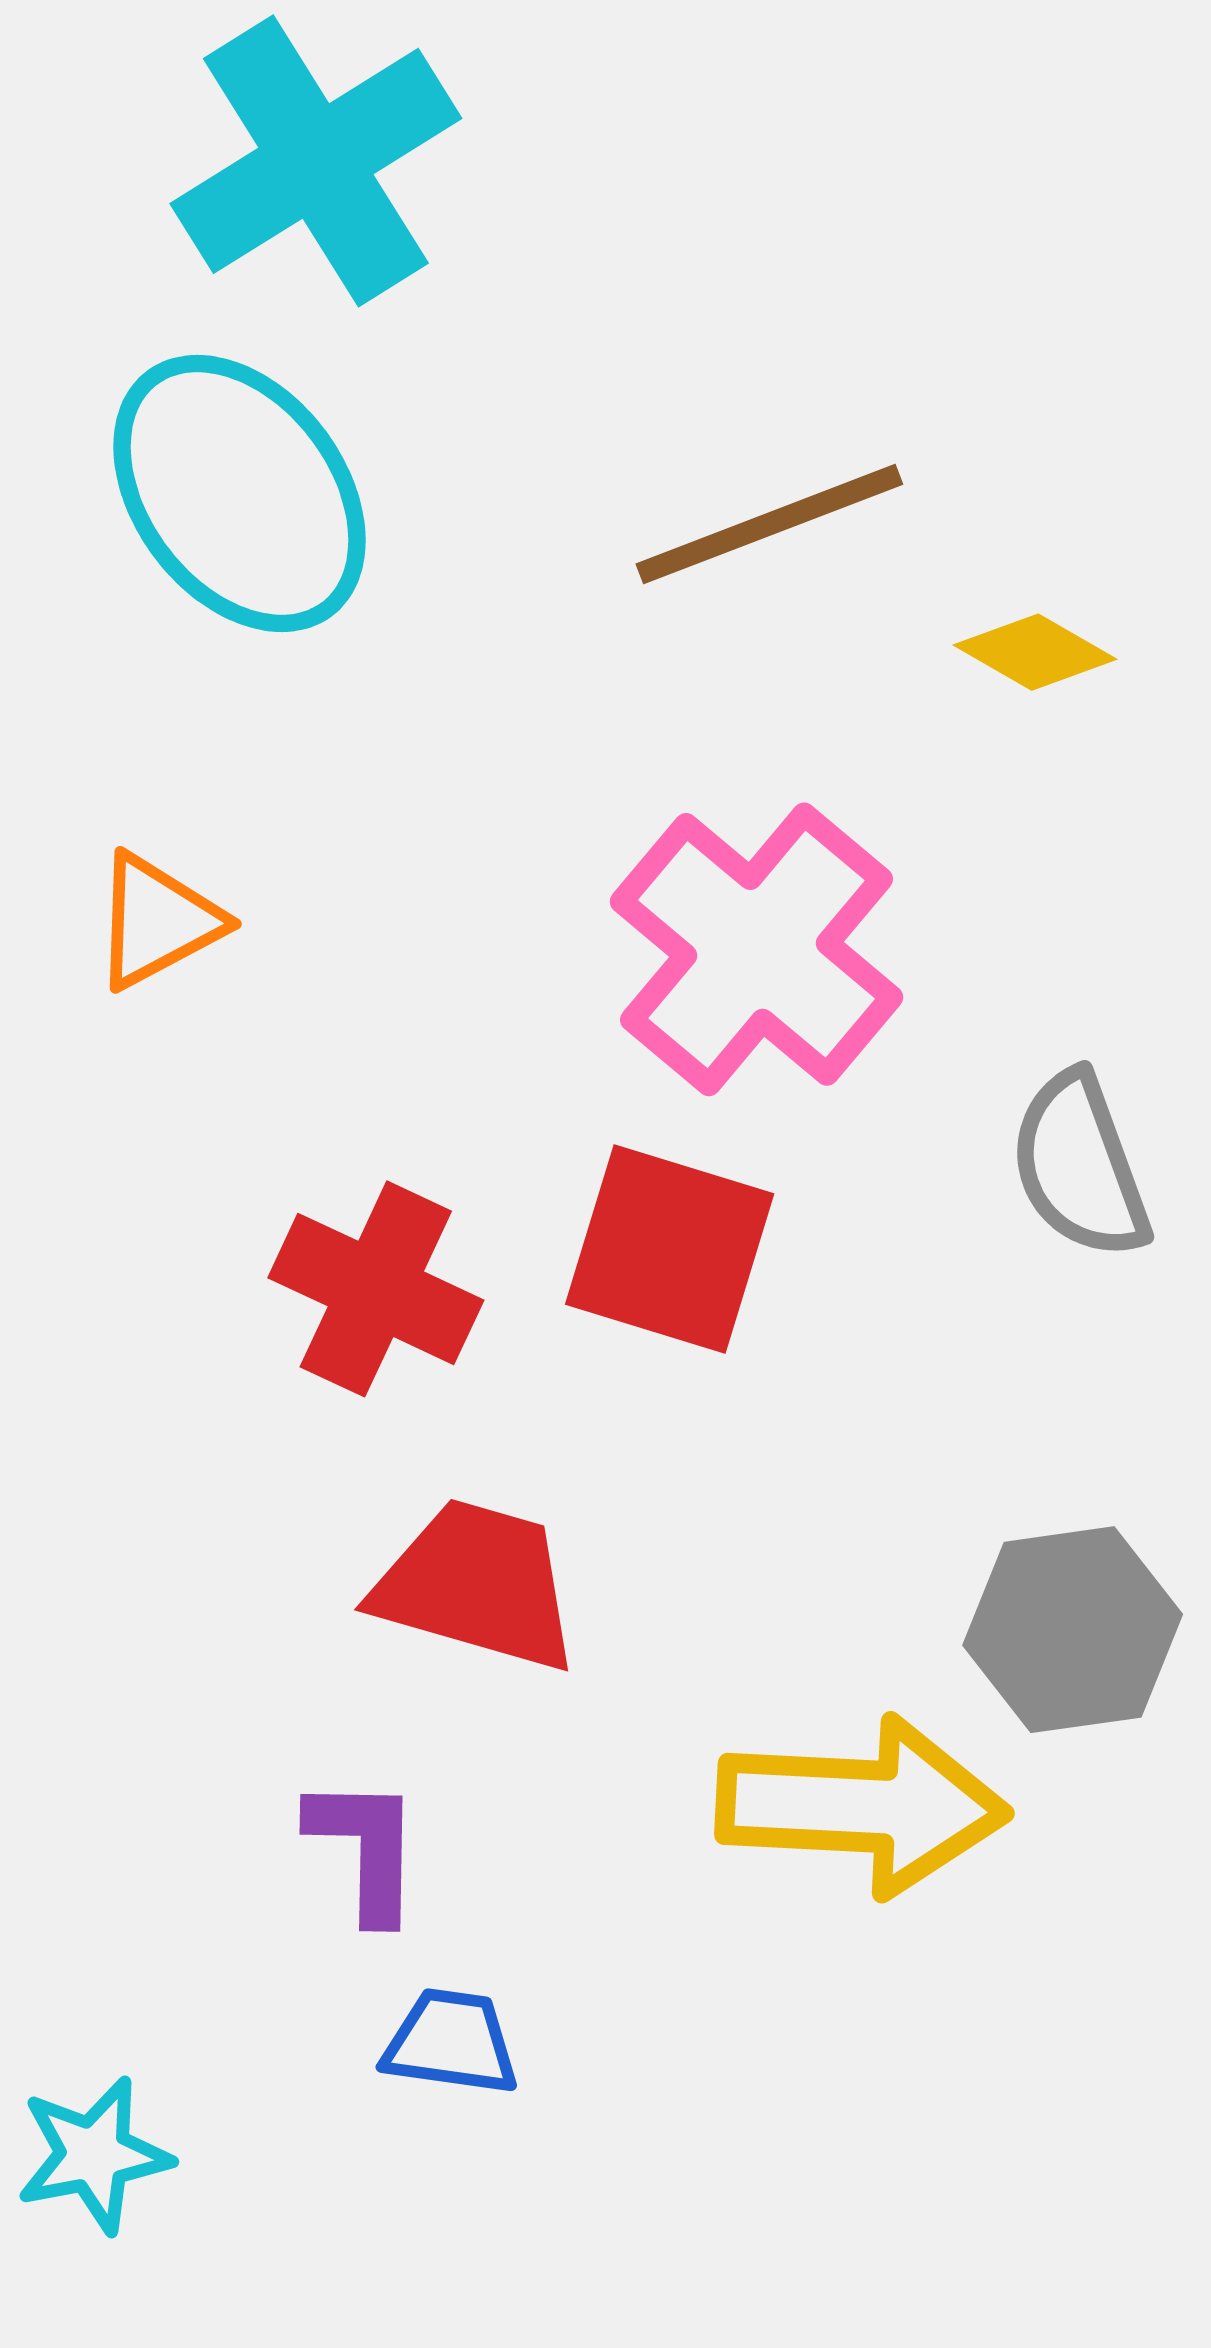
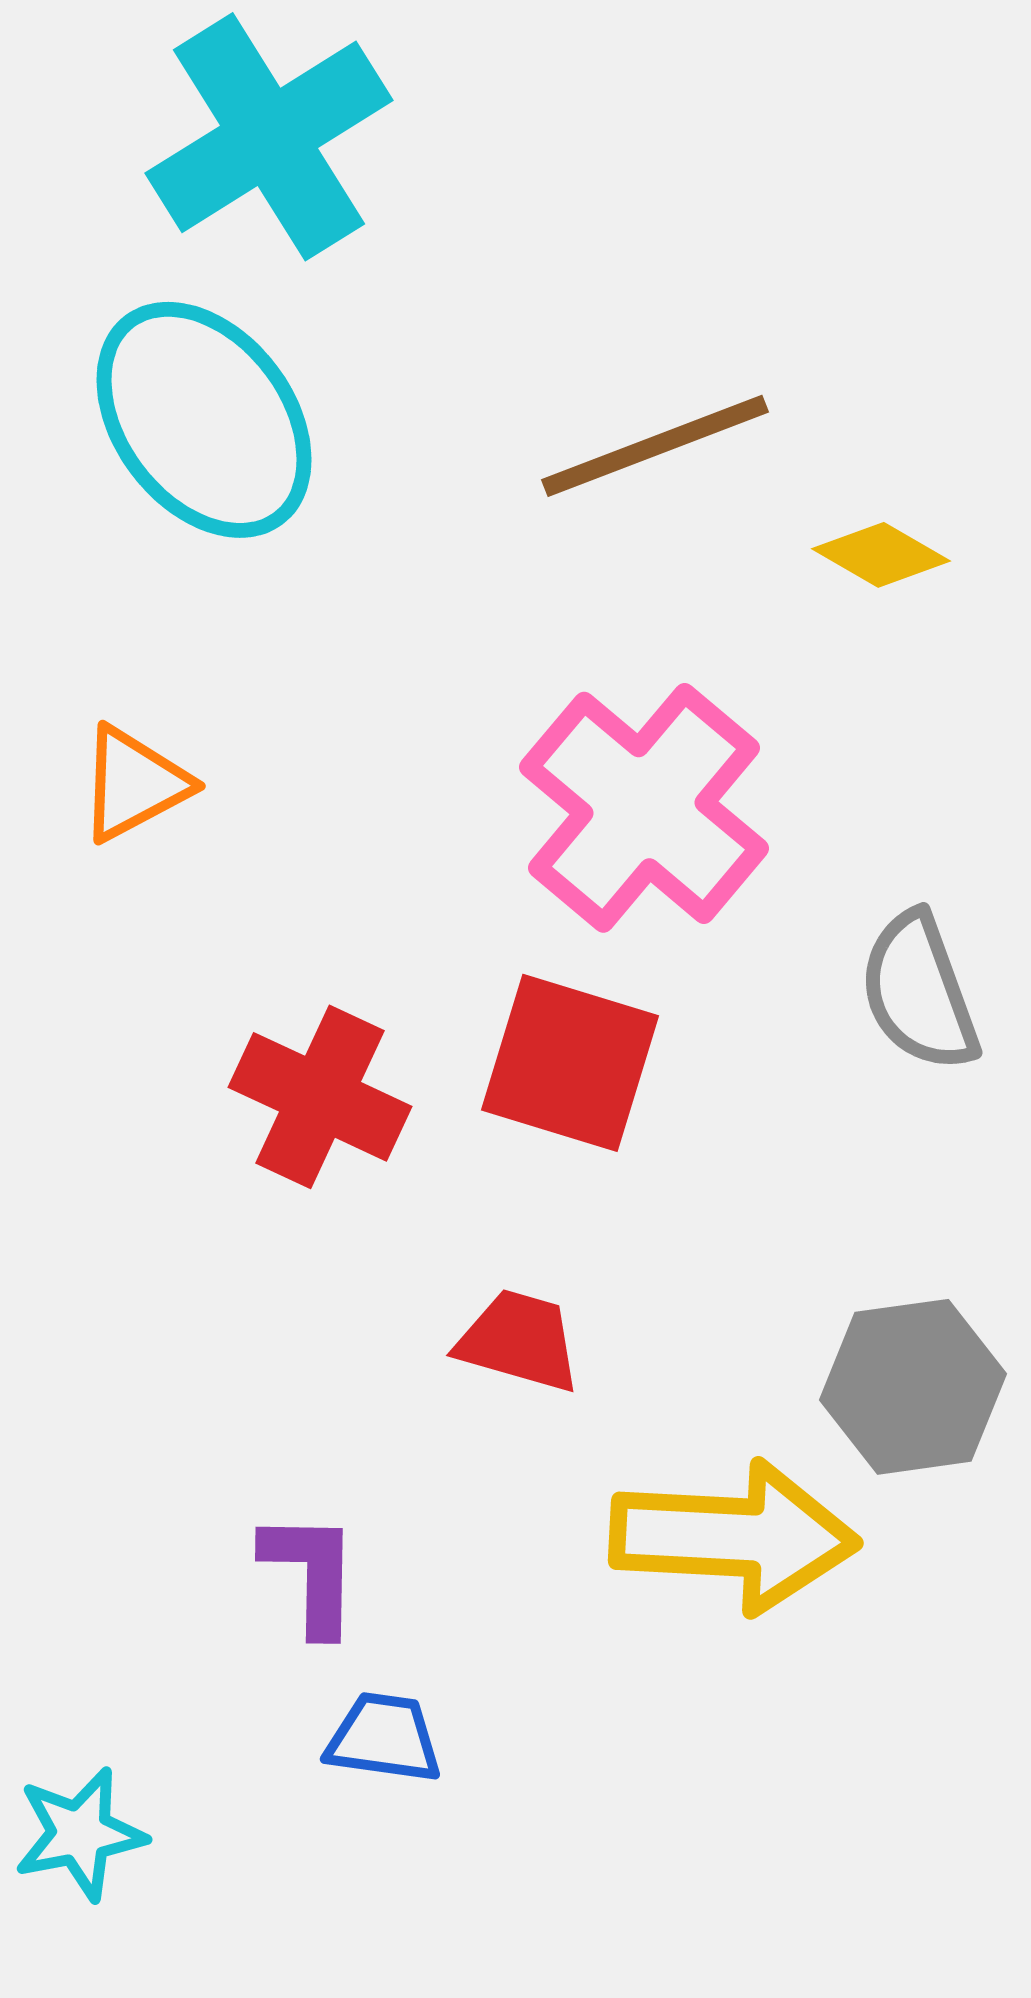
red trapezoid: (477, 1585) -> (519, 1341), moved, size x0.7

